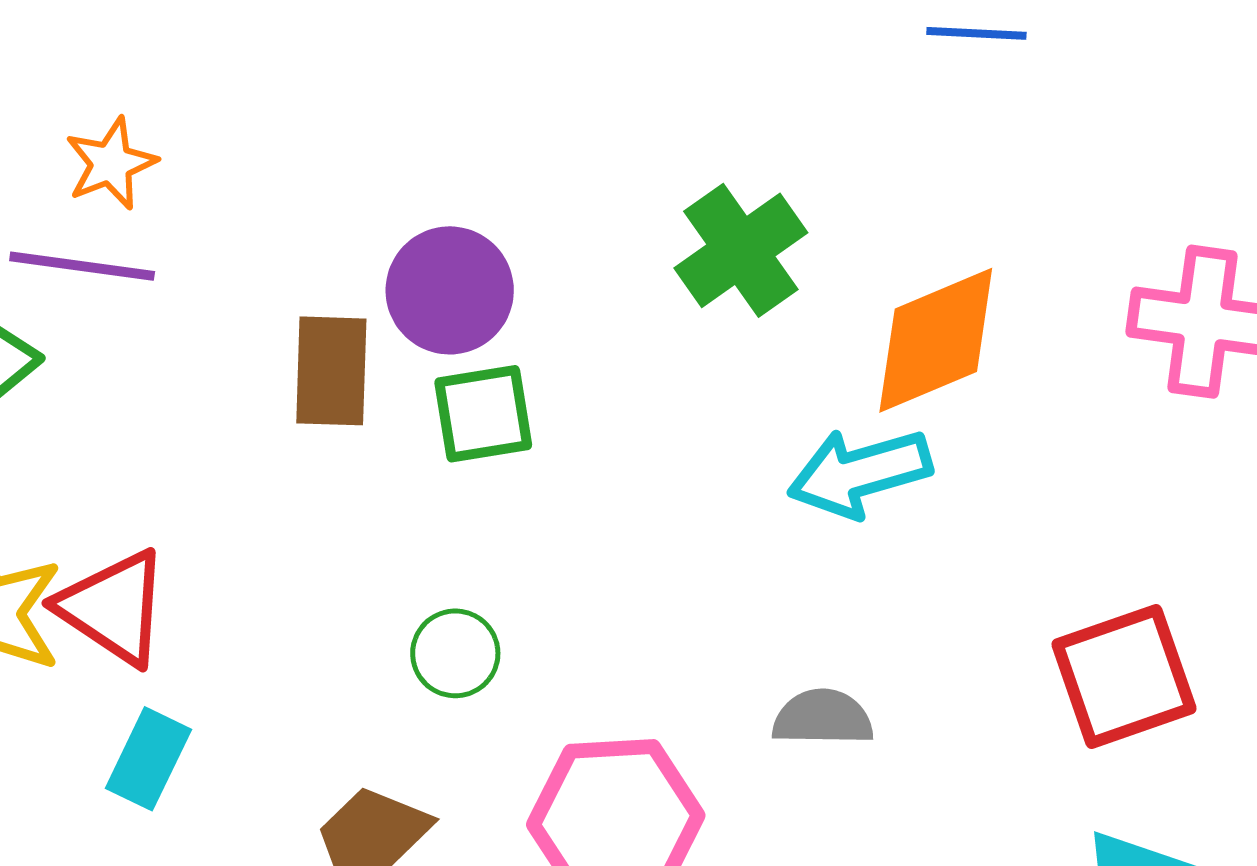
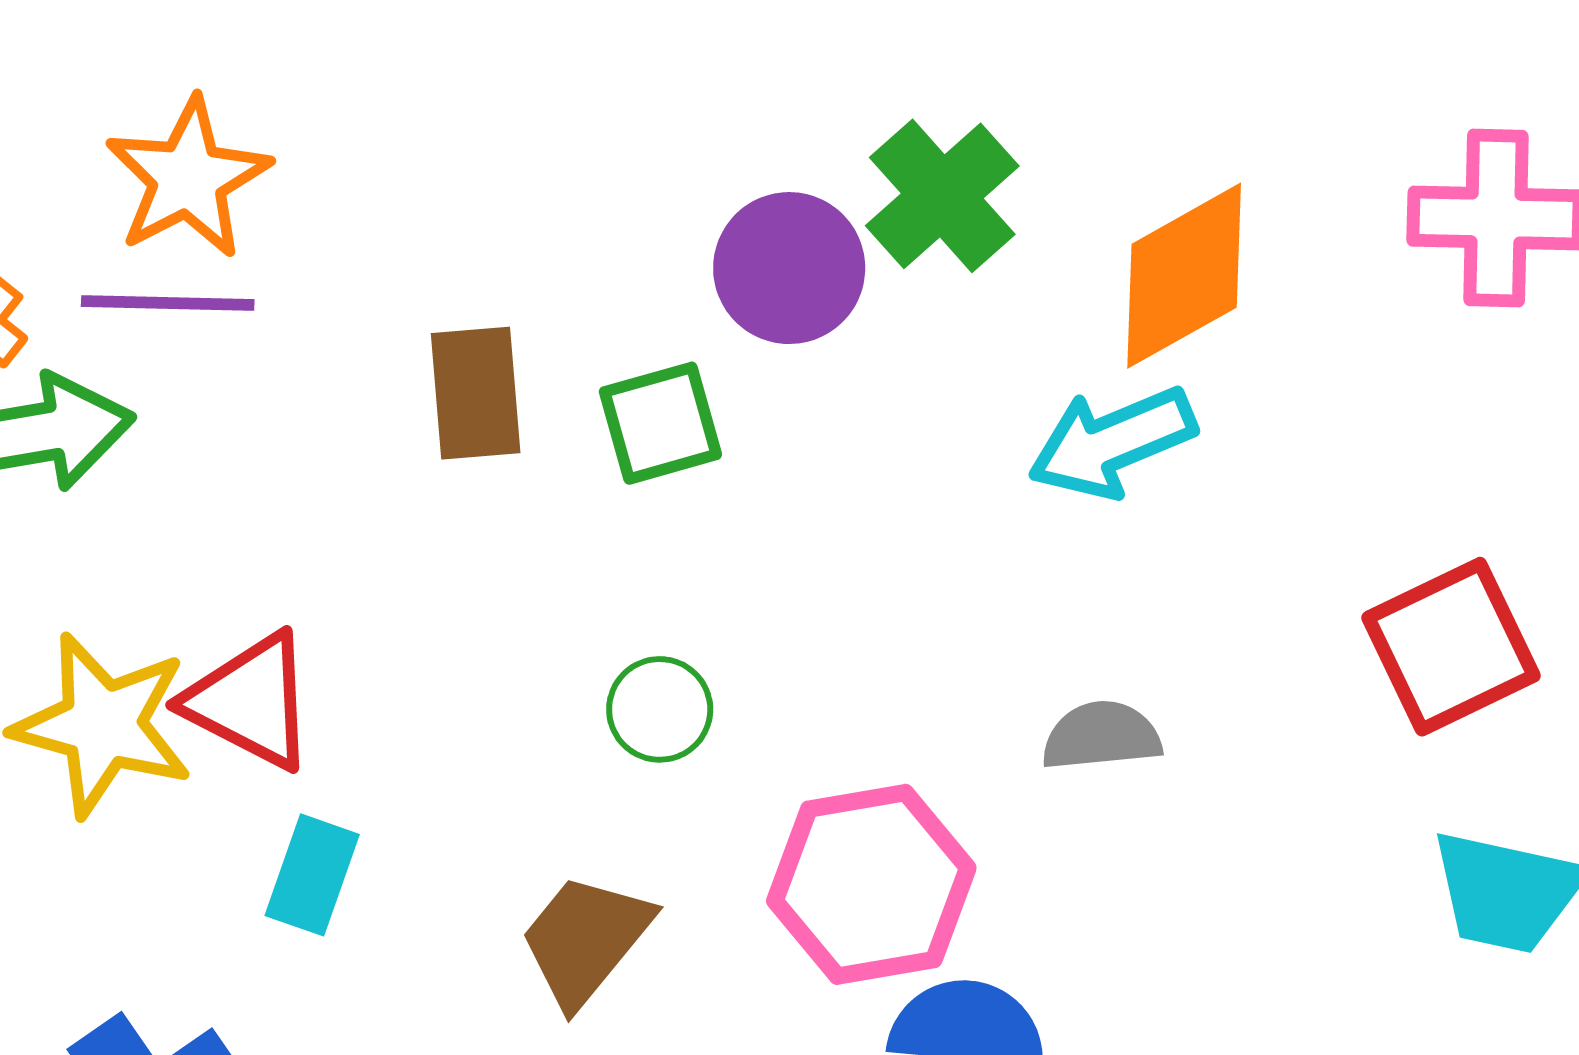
orange star: (111, 163) -> (188, 178), size x1.5
purple circle: (450, 290) -> (789, 268), moved

